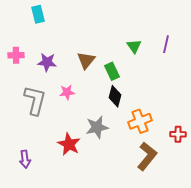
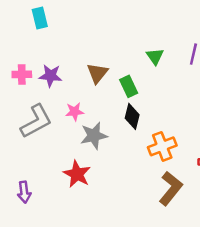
pink cross: (16, 55) -> (22, 74), moved
gray L-shape: (35, 100) -> (36, 121), turned 48
gray star: (97, 127) -> (94, 136), moved

